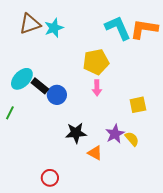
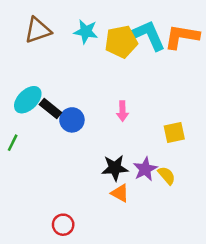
cyan star: (54, 28) -> (86, 32), moved, turned 30
yellow pentagon: (96, 62) -> (121, 42), moved
black star: (76, 133) -> (115, 168), moved

